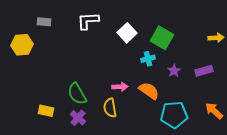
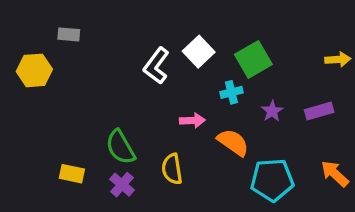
white L-shape: (88, 21) -> (156, 66), moved, turned -50
green square: (162, 38) -> (253, 59), turned 30
pink arrow: (120, 87) -> (192, 120), moved

